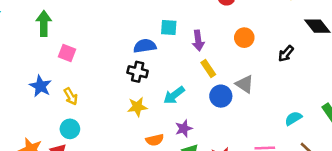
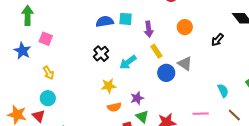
blue semicircle: (145, 46) -> (105, 22), moved
black cross: (138, 72) -> (101, 54), turned 35
blue star: (40, 86) -> (22, 51), moved
cyan arrow: (174, 95) -> (128, 62), moved
yellow star: (137, 107) -> (109, 86), moved
cyan semicircle: (293, 118) -> (223, 91), turned 96

